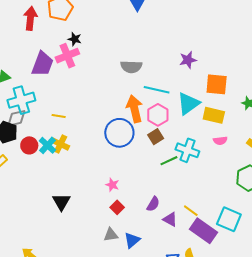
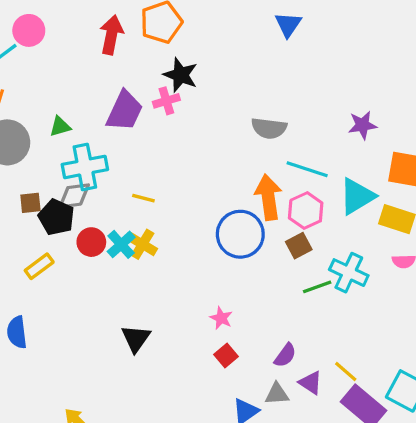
black star: (75, 39) -> (181, 75), size x1.5
pink cross: (67, 56) -> (166, 101), size x0.7
gray triangle: (111, 235) -> (277, 394), moved

